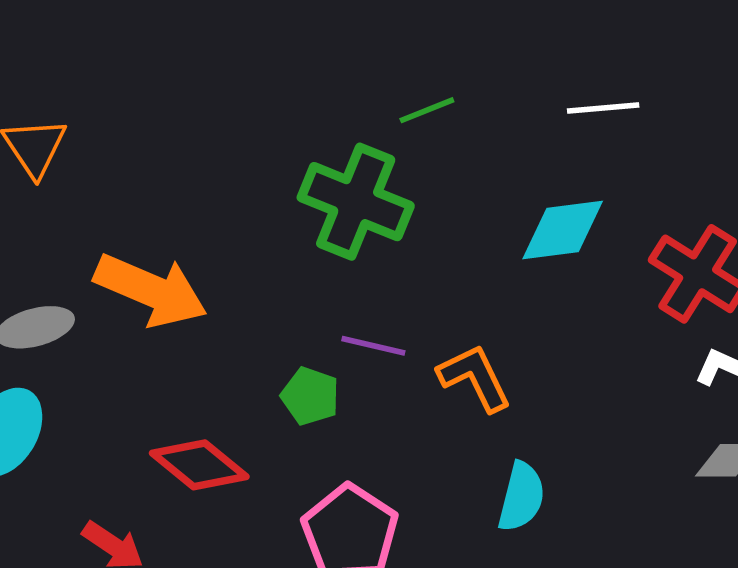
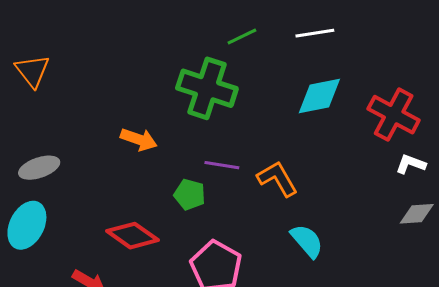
white line: (603, 108) -> (315, 33), moved
orange arrow: (151, 290) -> (139, 139), moved, size x0.6
cyan semicircle: (521, 497) -> (307, 241), turned -51

